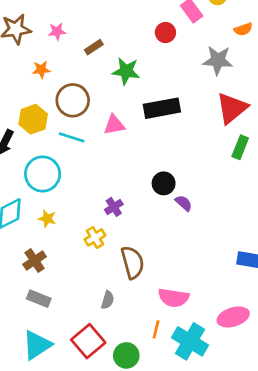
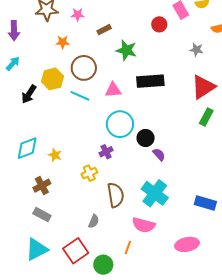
gray star: (218, 60) -> (196, 50), size x0.6
cyan circle: (43, 174) -> (120, 124), moved
cyan cross: (190, 341) -> (155, 193), moved

